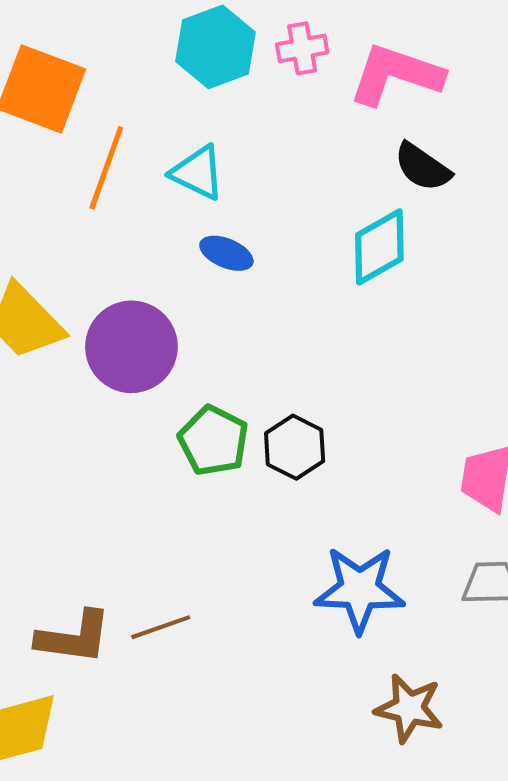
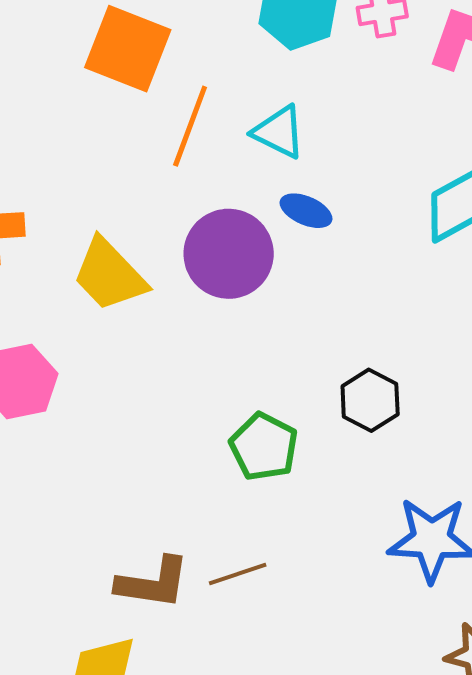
purple circle: (131, 347) -> (229, 254), moved
green pentagon: (213, 441) -> (264, 447), moved

